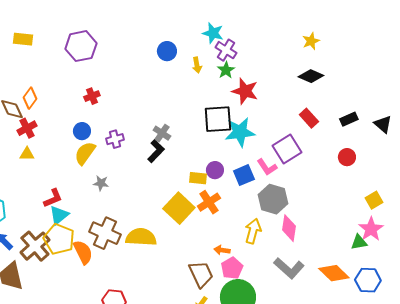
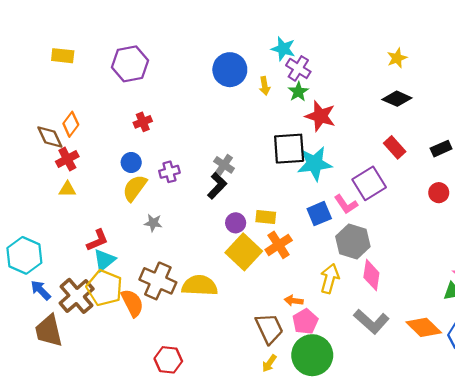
blue circle: (167, 51) -> (230, 70), size x1.5
purple circle: (215, 170) -> (236, 223), moved

